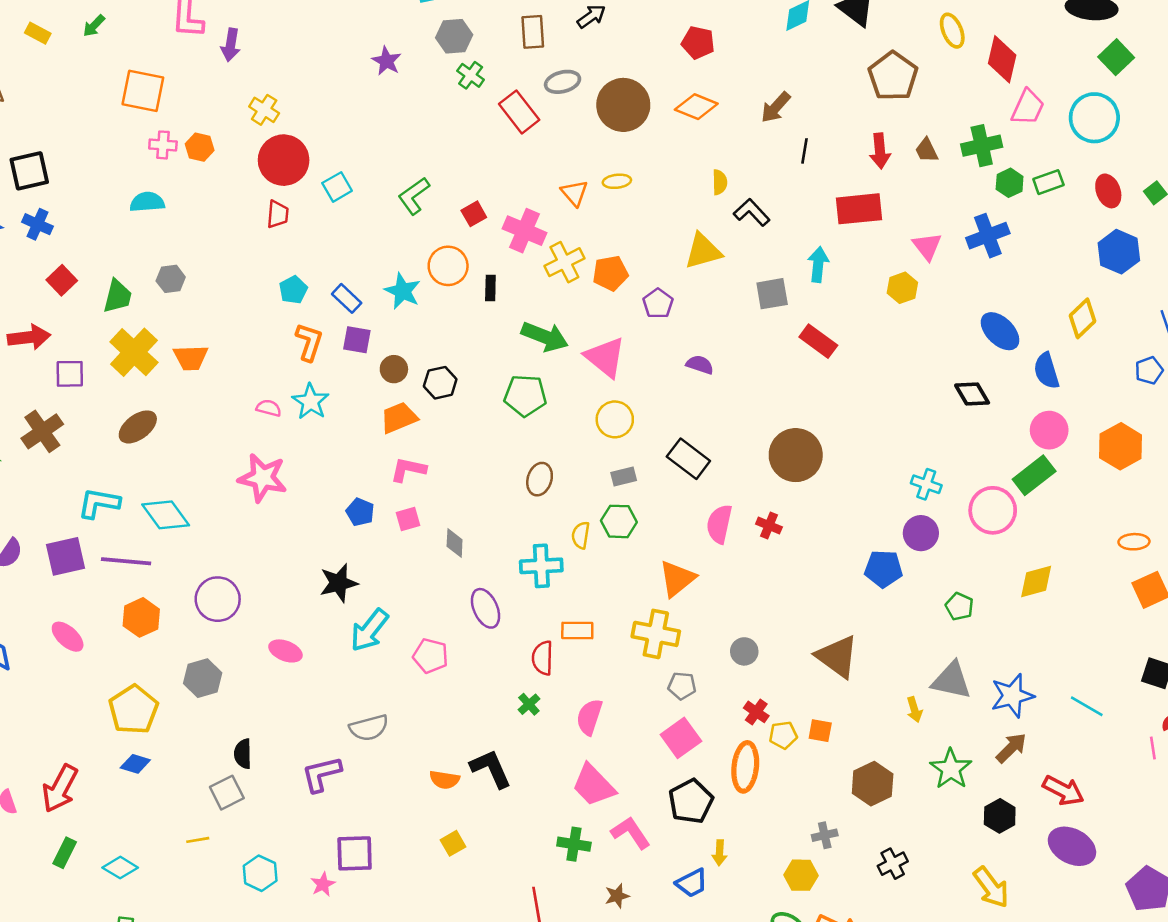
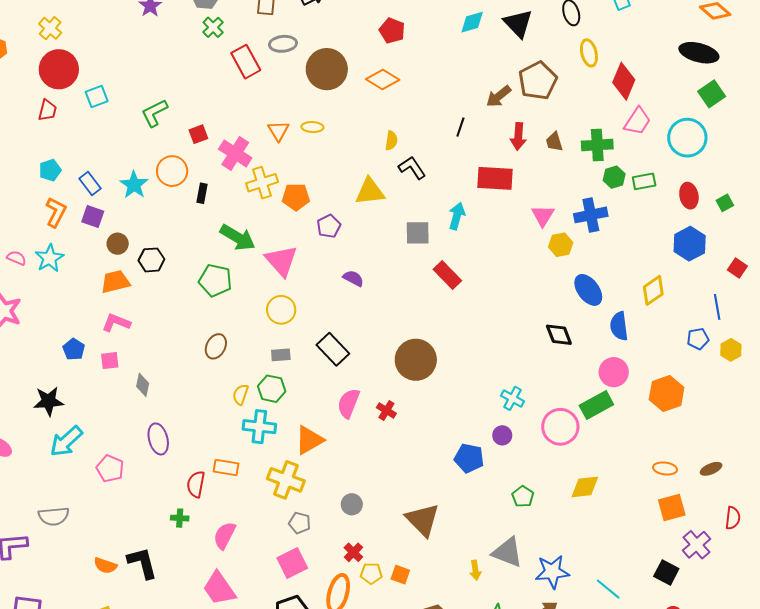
brown arrow: (776, 107) -> (499, 96), moved
yellow hexagon: (902, 288) -> (561, 245), moved
purple circle: (921, 533) -> (502, 435), size x0.7
cyan cross: (541, 566) -> (259, 427), moved
green cross: (529, 704) -> (180, 518), turned 36

